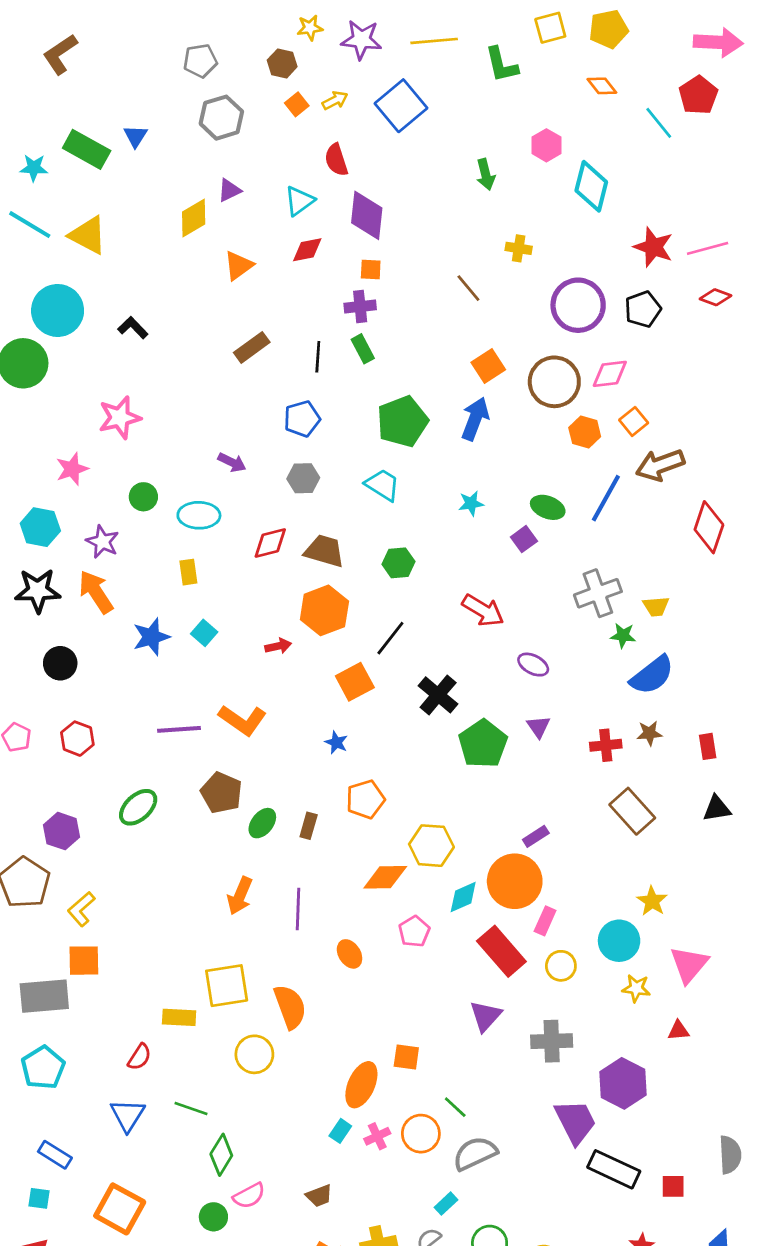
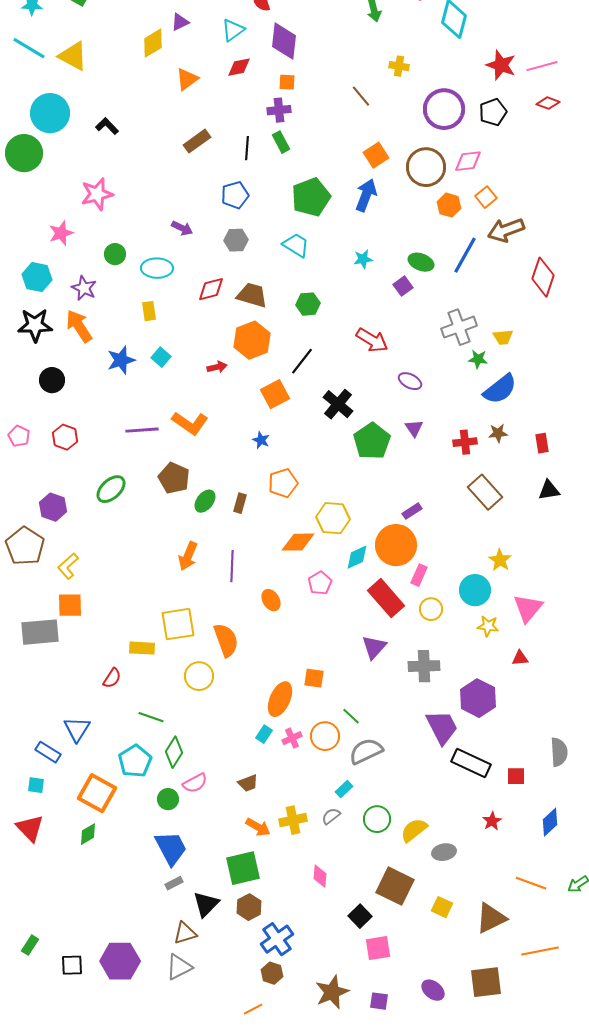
cyan pentagon: (43, 1068) -> (135, 761), moved
blue triangle: (128, 1115) -> (77, 729), moved

